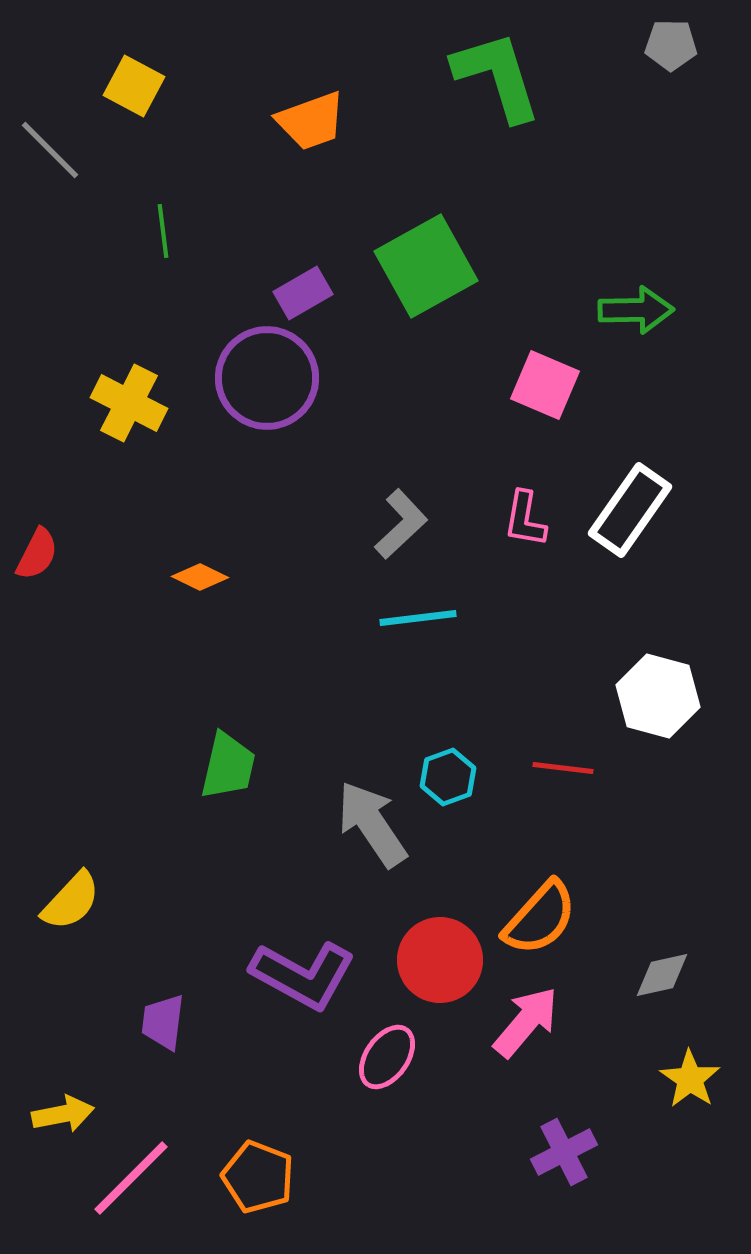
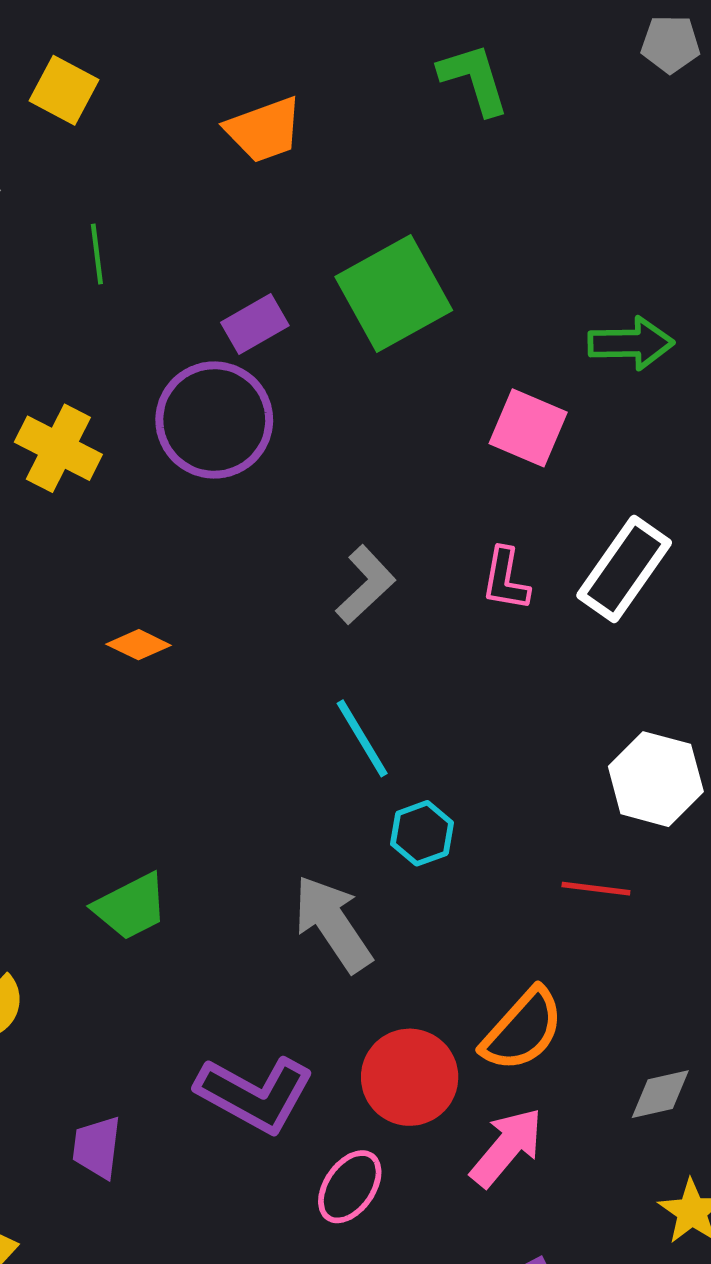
green L-shape: (497, 76) -> (474, 79), size x0.7
cyan line: (418, 618) -> (362, 738), moved, turned 66
green trapezoid: (228, 766) -> (131, 907), moved, turned 50
red line: (563, 768) -> (596, 889), moved
cyan hexagon: (448, 777) -> (422, 833), moved

